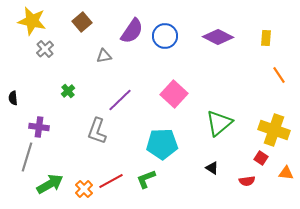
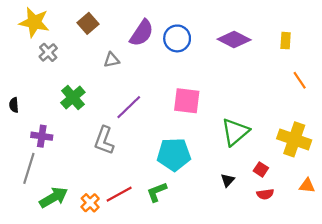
green cross: (68, 91) -> (73, 98), size x1.6
pink square: (174, 94) -> (187, 101), turned -36
red square: (261, 158) -> (261, 169), moved
black triangle: (212, 168) -> (228, 180), turned 40

